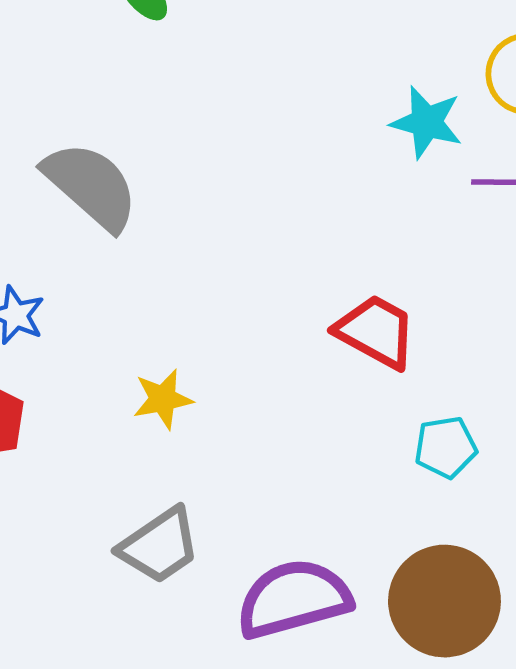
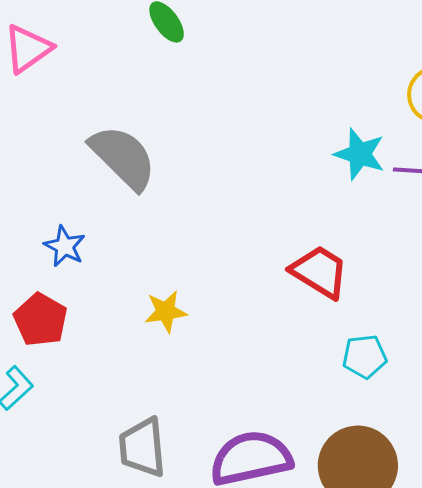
cyan star: (427, 122) -> (360, 154), moved
gray trapezoid: (159, 546) -> (142, 448), moved, turned 116

